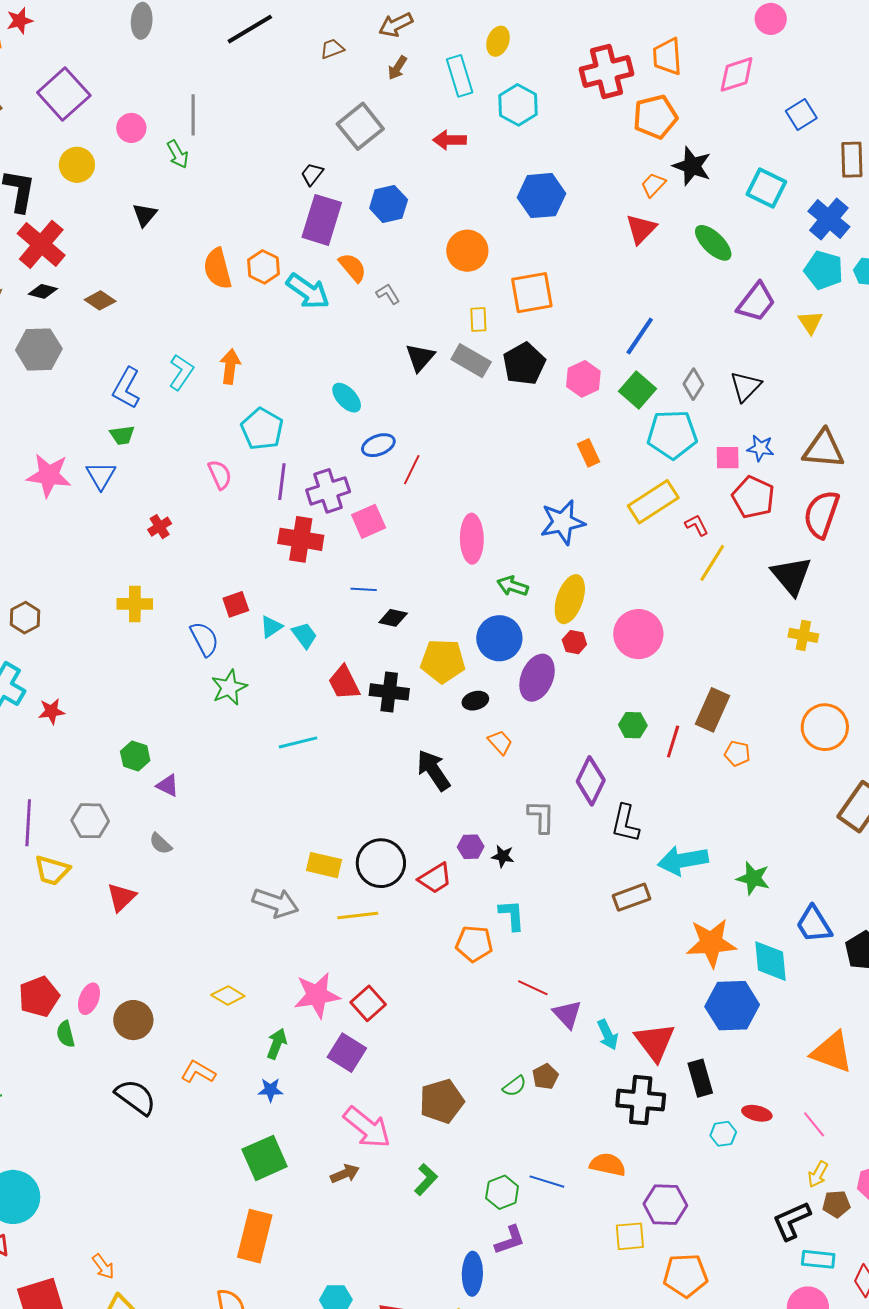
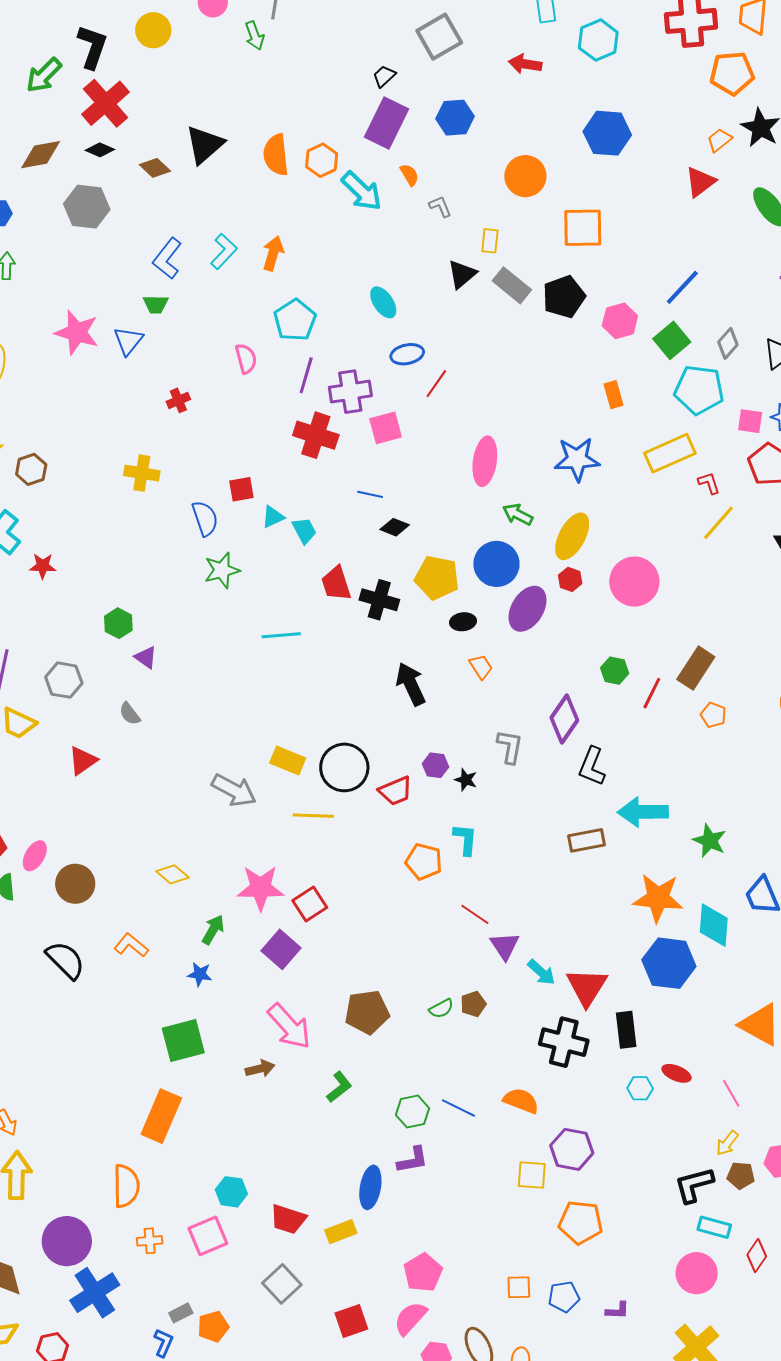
black triangle: (145, 215) -> (205, 145), moved, size x1.6
orange semicircle: (353, 267) -> (409, 175), size x0.7
yellow rectangle: (478, 320) -> (490, 241), moved
cyan arrow: (608, 1035) -> (541, 972), turned -32

